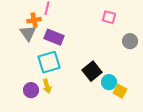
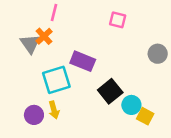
pink square: (109, 17) -> (118, 20), moved
orange cross: (34, 20) -> (44, 36), moved, turned -32
purple rectangle: (54, 37) -> (83, 61), moved

